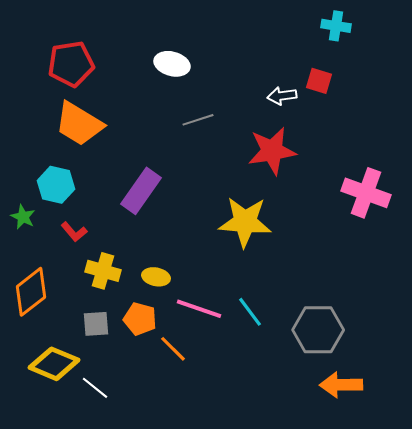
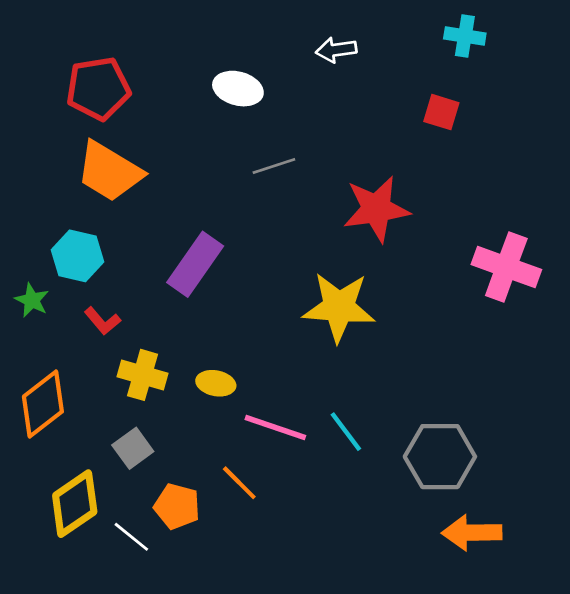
white arrow: (282, 96) -> (336, 50), moved
orange pentagon: (140, 319) -> (177, 506), moved
gray square: (96, 324) -> (133, 448), turned -32
yellow diamond: (54, 364) -> (75, 504), turned -57

